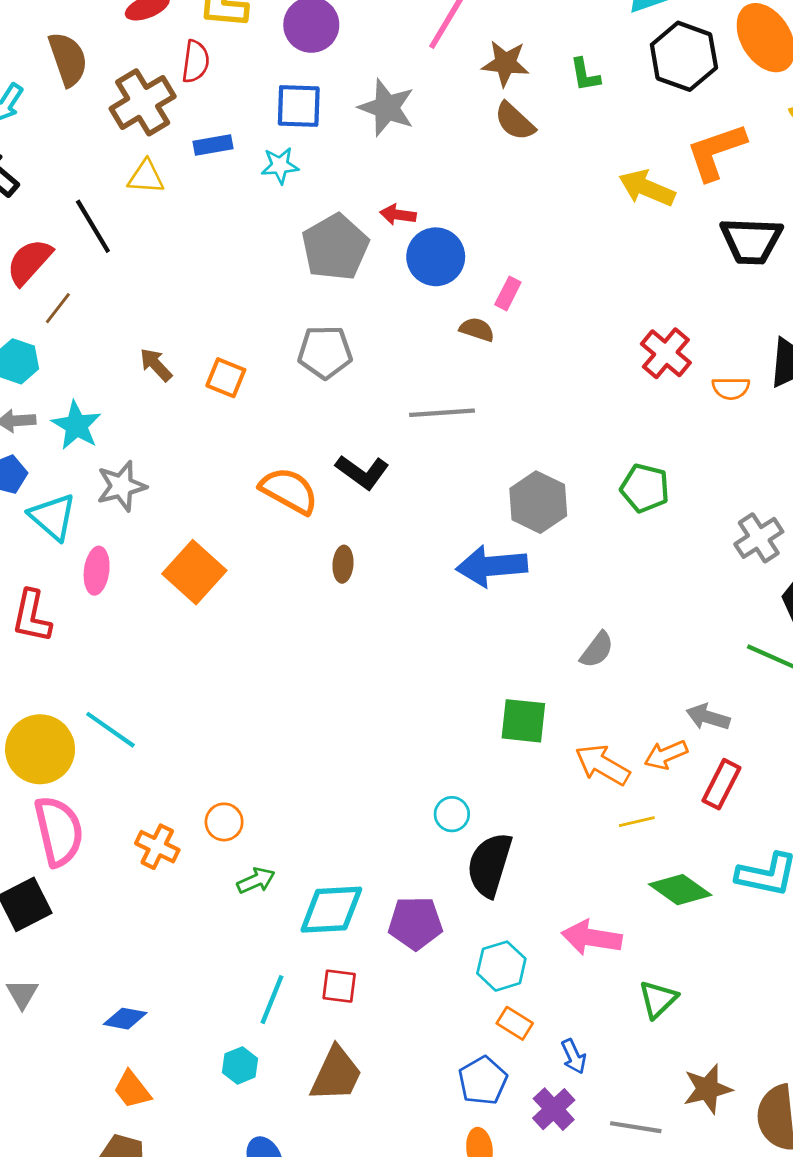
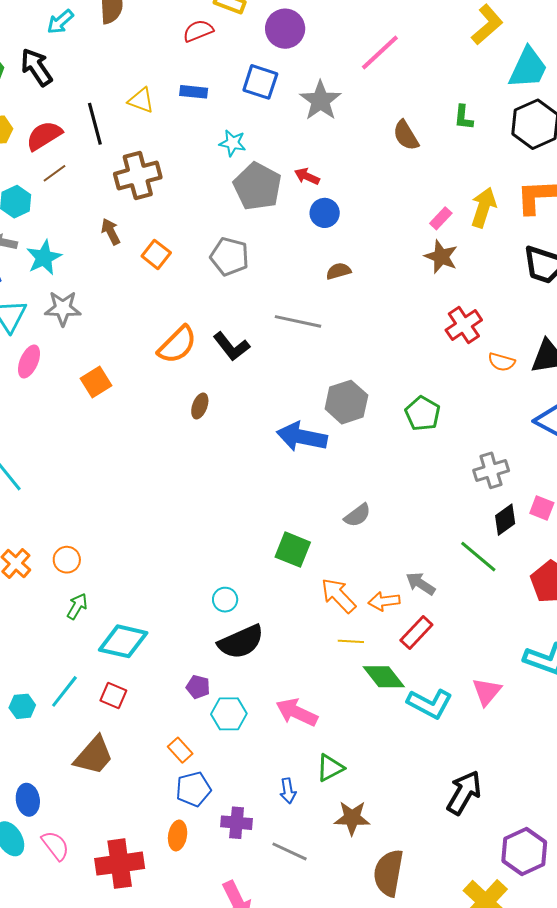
red semicircle: (196, 62) -> (198, 31), turned -136
brown star: (505, 63) -> (441, 257), moved
brown cross: (143, 102) -> (138, 176), moved
cyan star: (280, 166) -> (233, 143), moved
yellow arrow: (647, 188) -> (483, 208), turned 69
gray pentagon: (335, 247) -> (257, 186), turned -30
blue circle: (436, 257) -> (325, 213), size x0.7
pink rectangle: (508, 293) -> (441, 218), moved
brown semicircle: (477, 329) -> (339, 271), turned -50
orange semicircle: (289, 491) -> (177, 345), turned 90
orange square: (194, 572) -> (96, 382), size x0.7
black semicircle: (490, 865) -> (241, 642), turned -147
green arrow: (256, 881) -> (77, 606), turned -52
green diamond: (680, 890) -> (384, 677), moved
purple pentagon: (415, 923) -> (198, 687), moved, size x0.6
orange rectangle: (515, 1023) -> (180, 750), moved
blue arrow: (574, 1056) -> (288, 791), moved
cyan hexagon: (240, 1065) -> (22, 706), moved
brown star: (707, 1089) -> (352, 818), moved
purple cross: (554, 1109) -> (237, 823), turned 32

